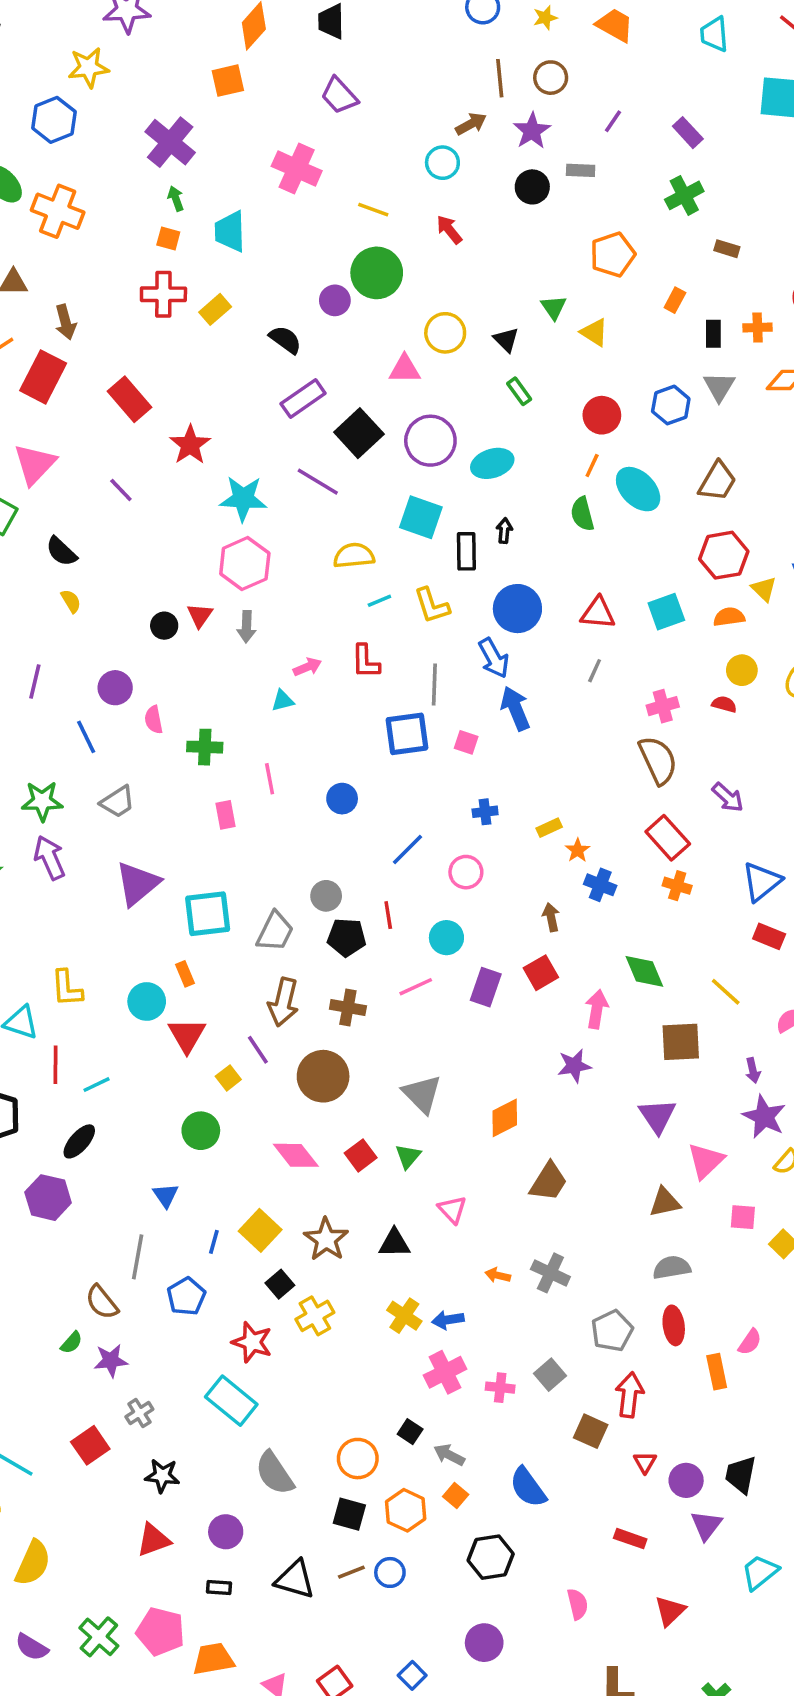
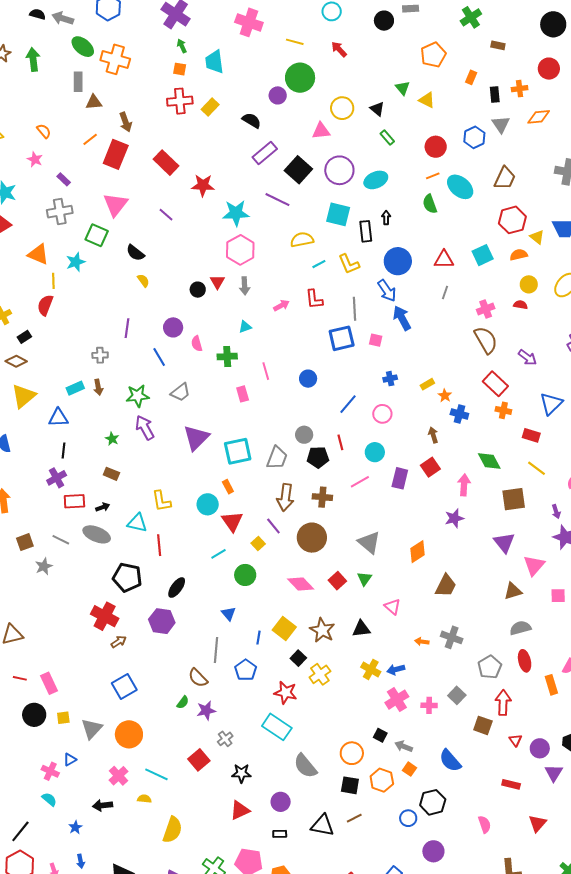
red star: (190, 445) -> (203, 185), turned -30
orange line: (592, 465) -> (433, 176), turned 48
cyan triangle: (283, 701) -> (245, 327), moved
red rectangle: (769, 936) -> (531, 435), moved
cyan line: (96, 1085) -> (218, 554), moved
blue circle: (390, 1572) -> (408, 818), moved

